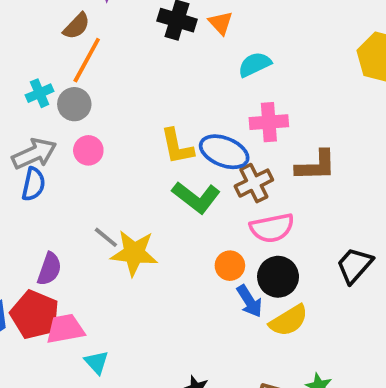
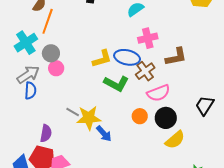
cyan cross: (40, 93) -> (26, 43), size x1.6
gray circle: (74, 104) -> (51, 53), moved
yellow L-shape: (177, 147) -> (102, 59), turned -85
blue arrow: (249, 301) -> (104, 134), moved

